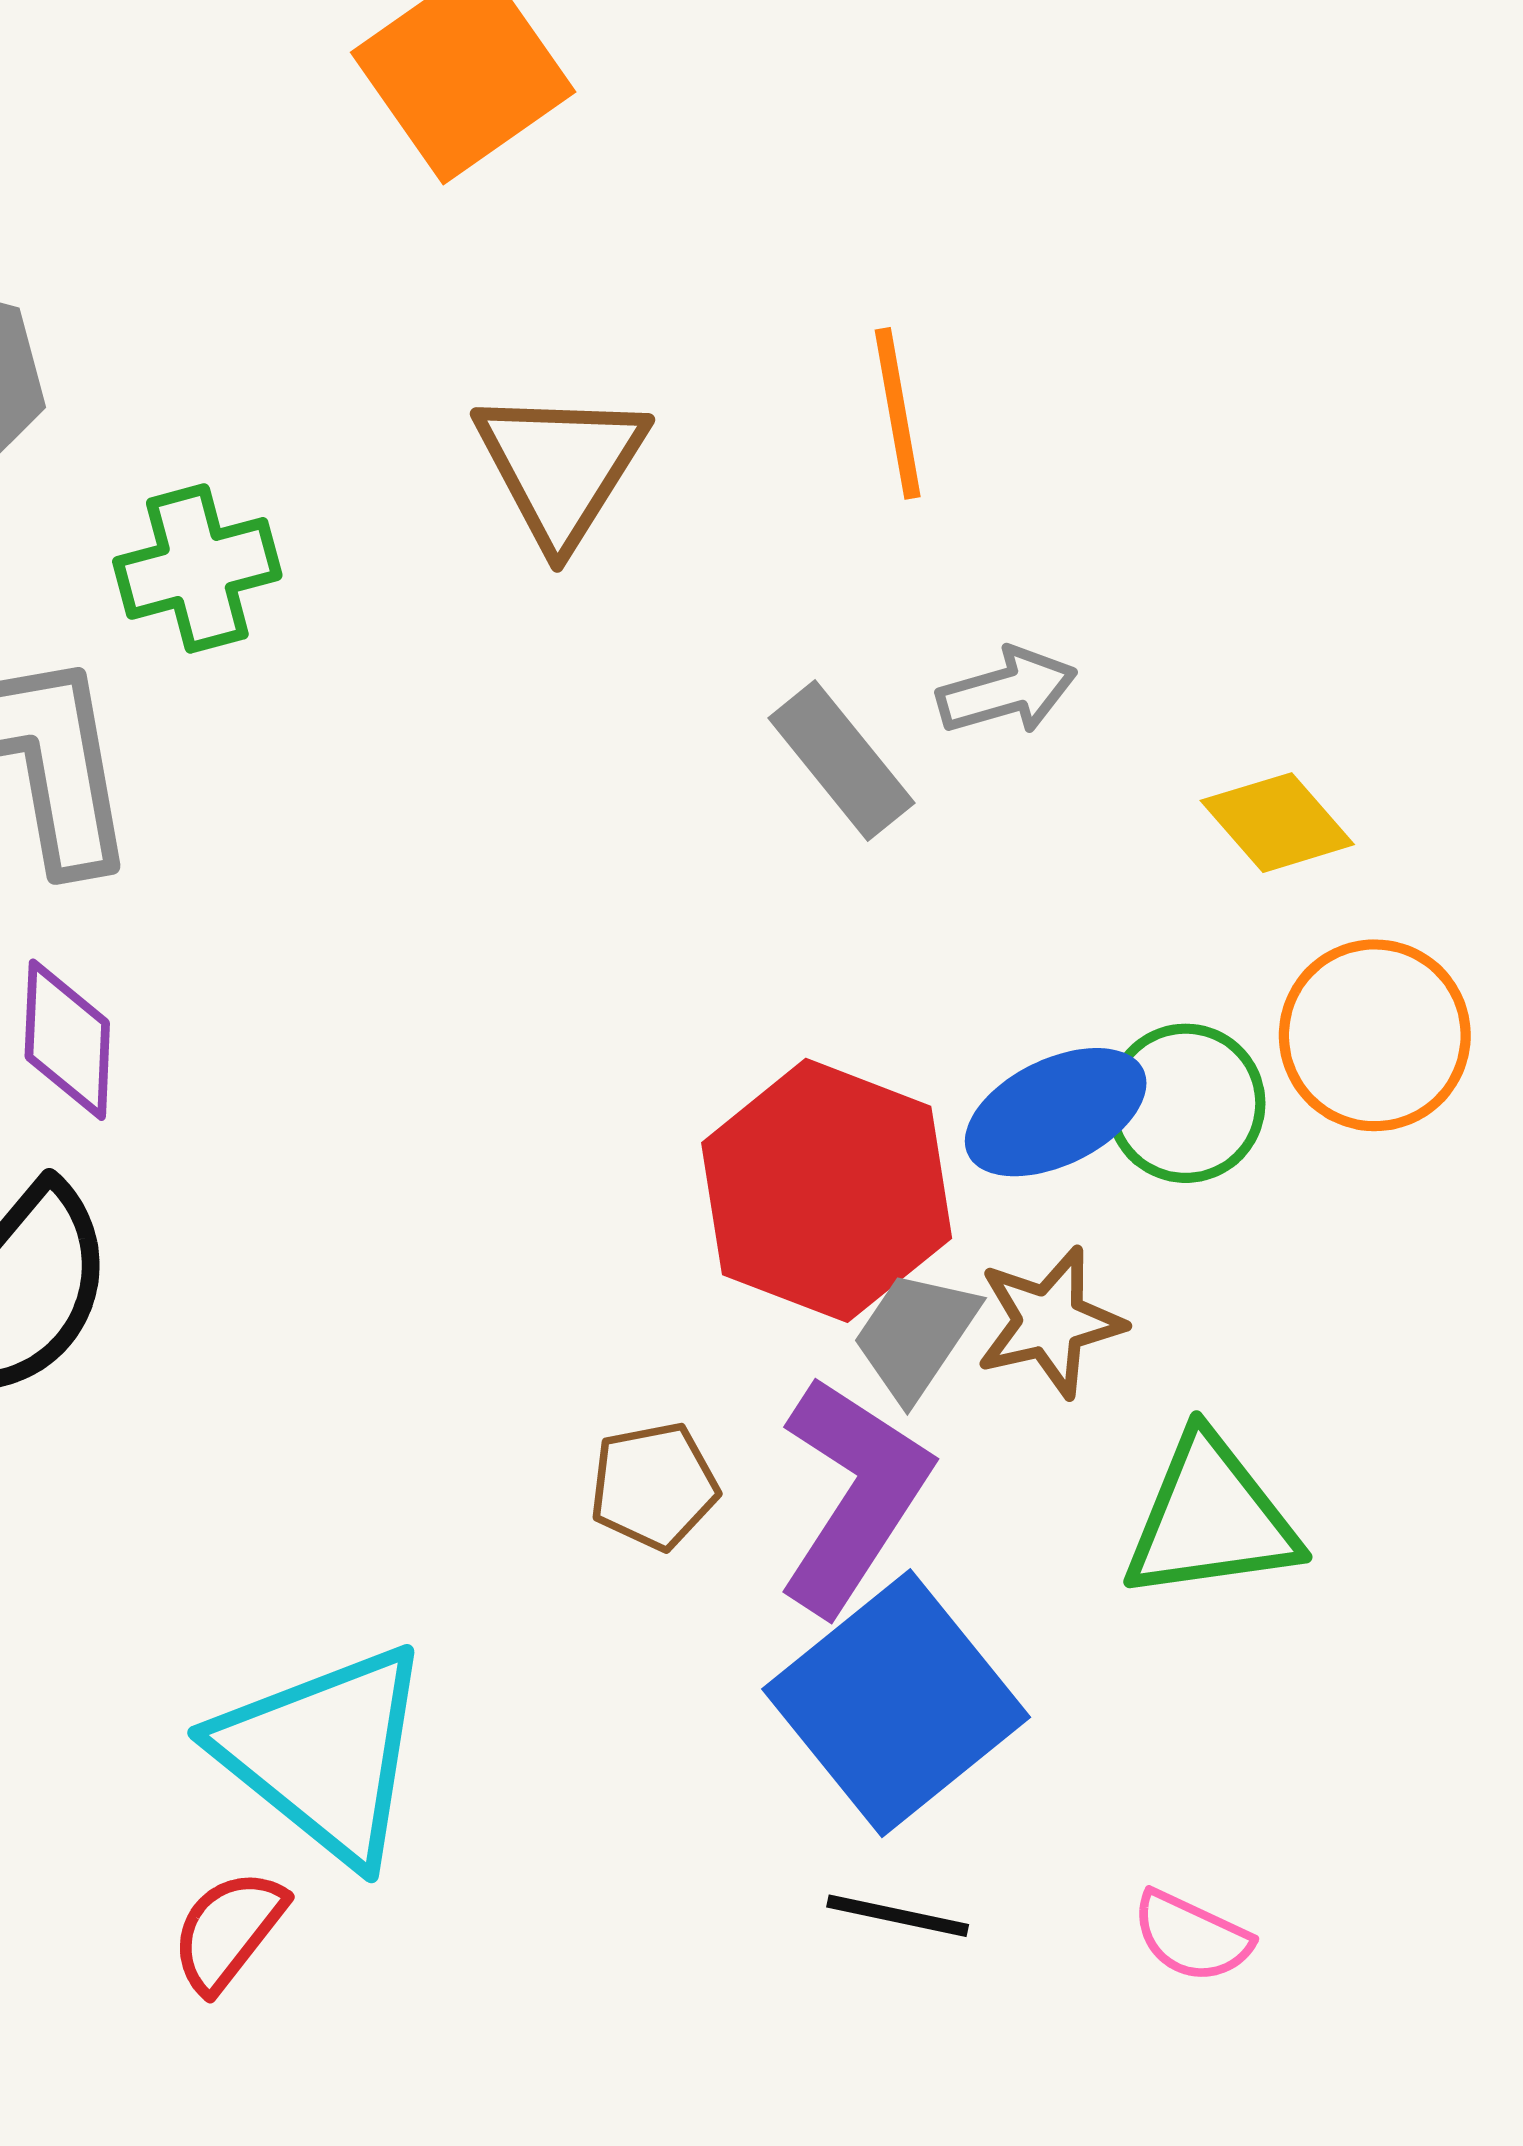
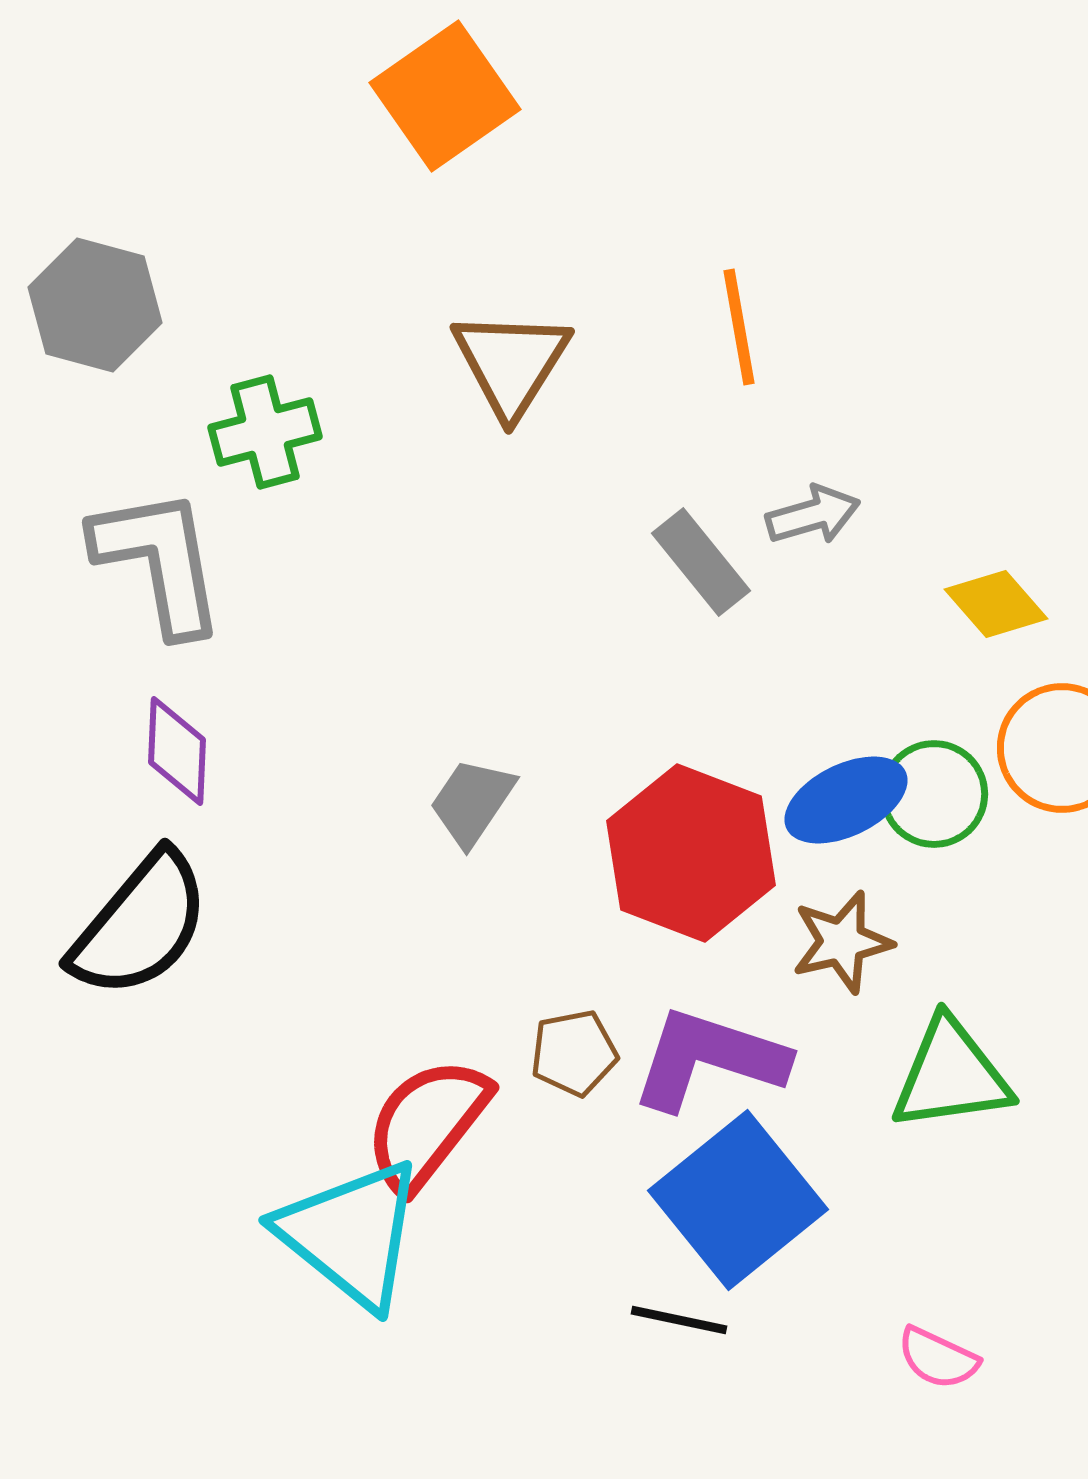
gray trapezoid: (915, 1335) -> (472, 802), moved
purple L-shape: (853, 1495) -> (709, 1059), turned -105
black line: (898, 1916) -> (679, 1320), moved
red semicircle: (228, 1931) -> (427, 1124), moved, size x1.6

